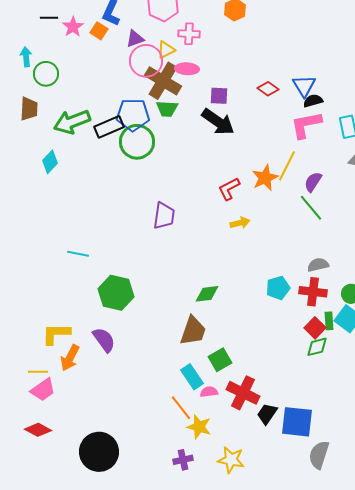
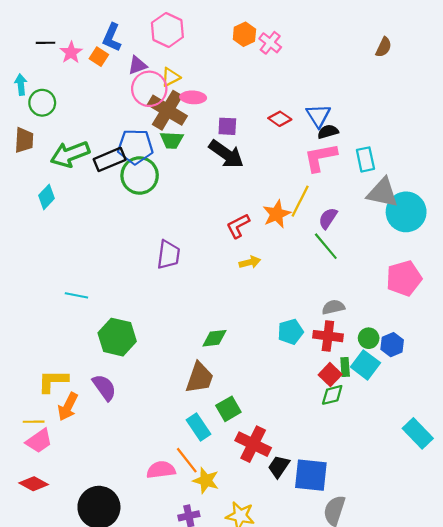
pink cross: (189, 34) -> (270, 43), moved, turned 35
pink semicircle: (209, 392) -> (161, 470), moved, size x1.5

